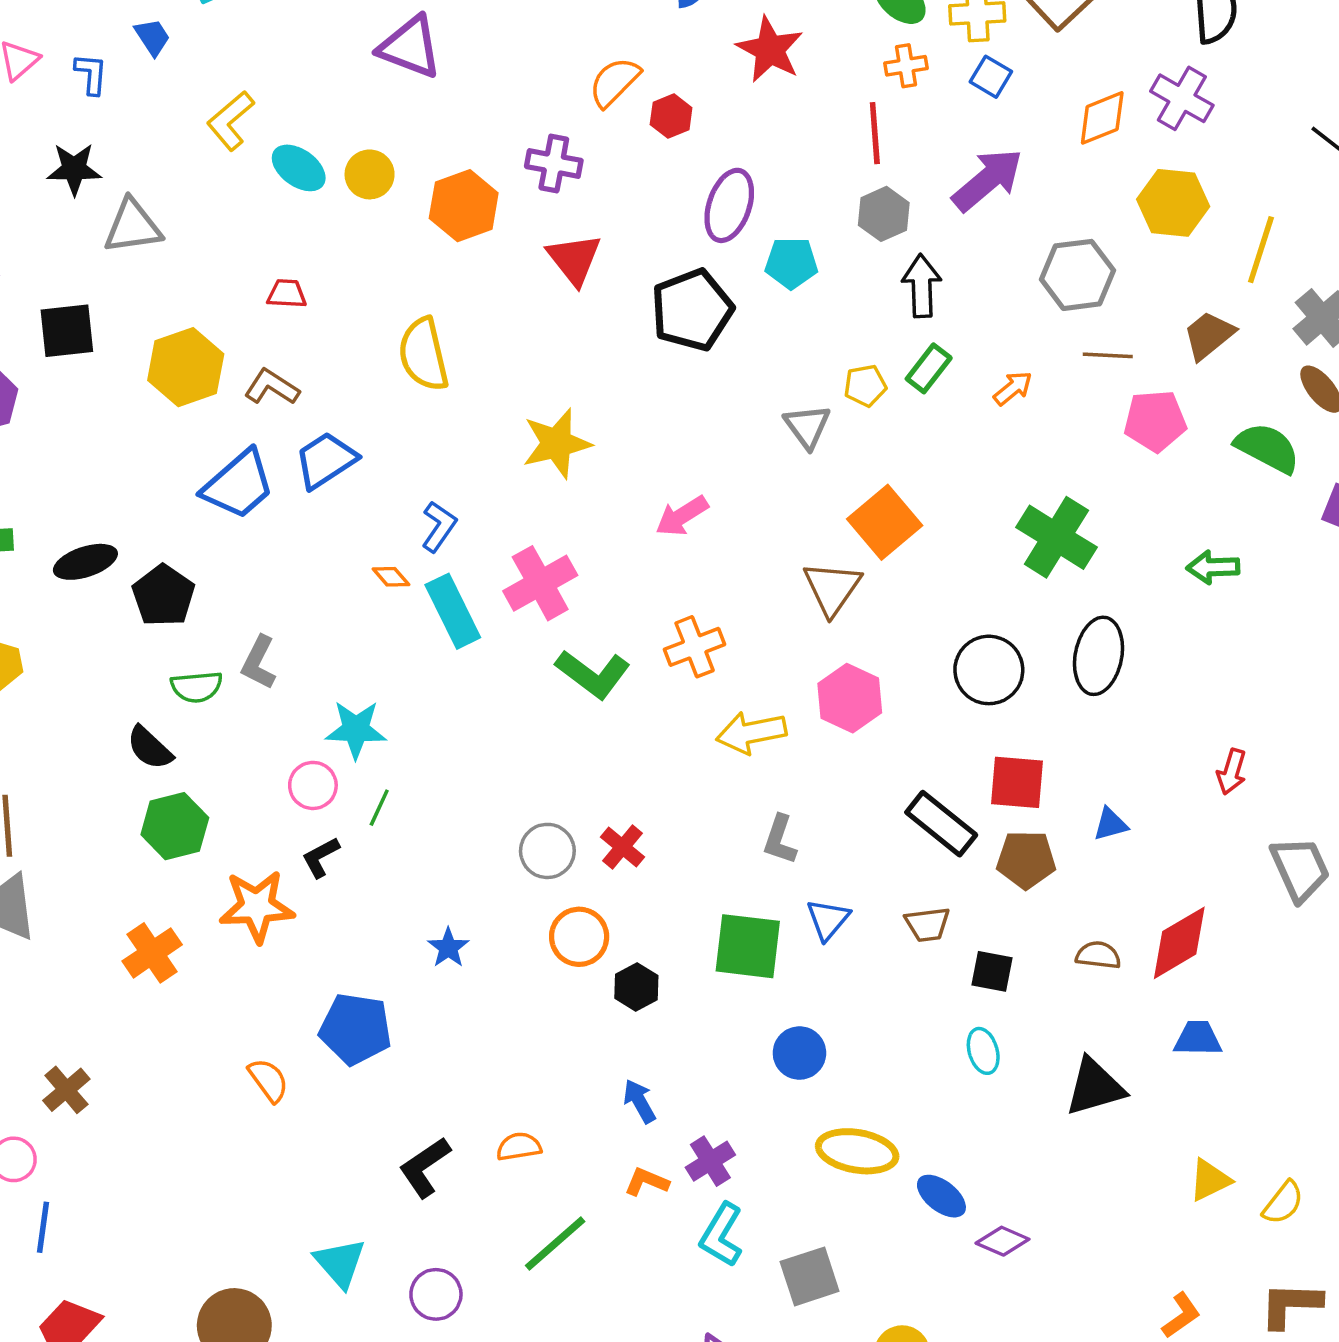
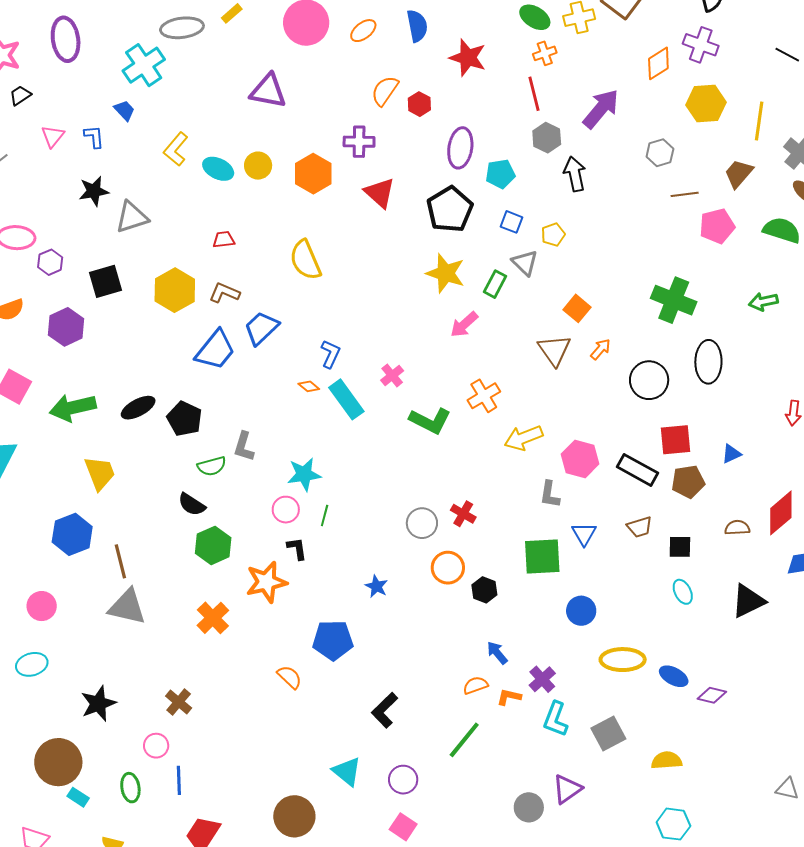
blue square: (991, 77) -> (511, 222), moved
gray hexagon: (1077, 275) -> (660, 153), size x0.7
green rectangle: (929, 368) -> (495, 284), moved
orange arrow: (1013, 388) -> (600, 349), moved
yellow star: (557, 443) -> (446, 273), moved, turned -30
orange square: (885, 522) -> (577, 308), size x0.7
pink cross: (540, 583) -> (392, 375), size x0.6
pink hexagon: (850, 698) -> (580, 459), moved
black L-shape: (321, 857) -> (297, 549), turned 120
orange semicircle: (519, 1147) -> (476, 685), moved

